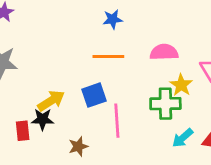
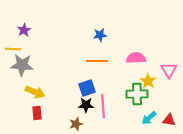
yellow arrow: (51, 101) -> (35, 92), moved, turned 54
black star: (43, 119) -> (86, 105), moved

